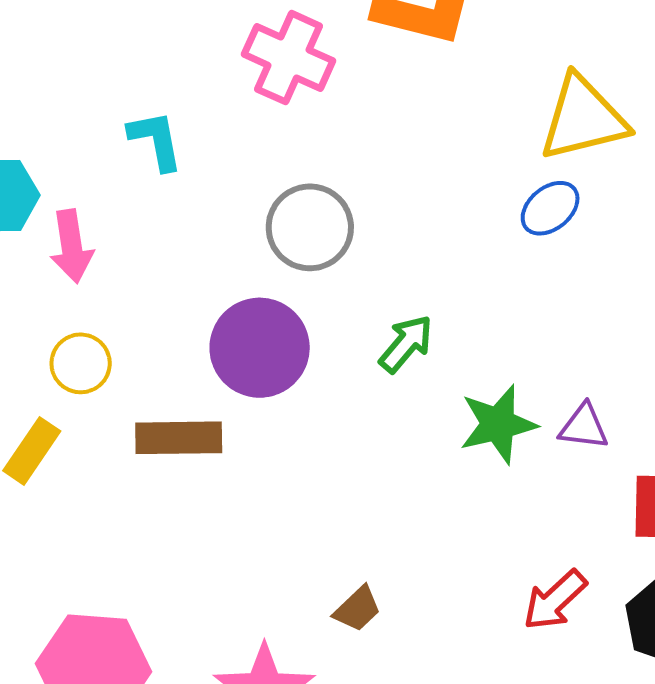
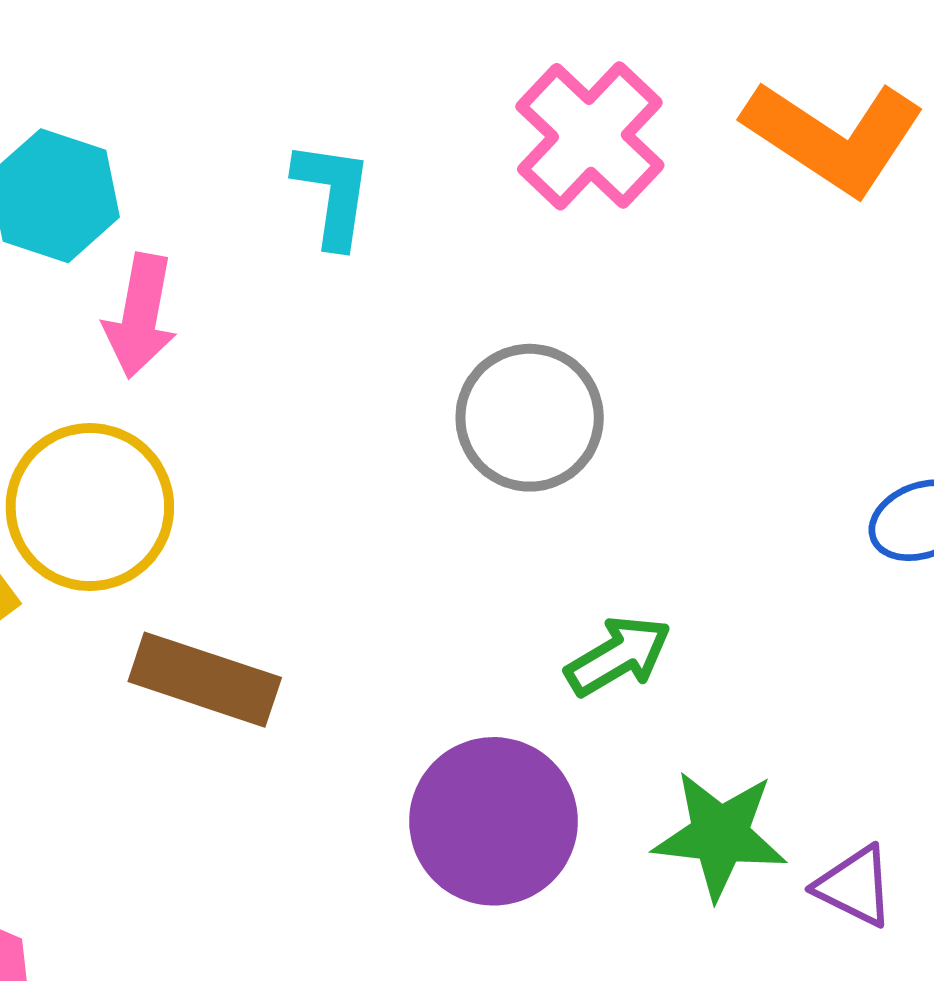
purple circle: (260, 348) -> (494, 821), moved
yellow circle: (81, 363) -> (90, 507), size x1.6

